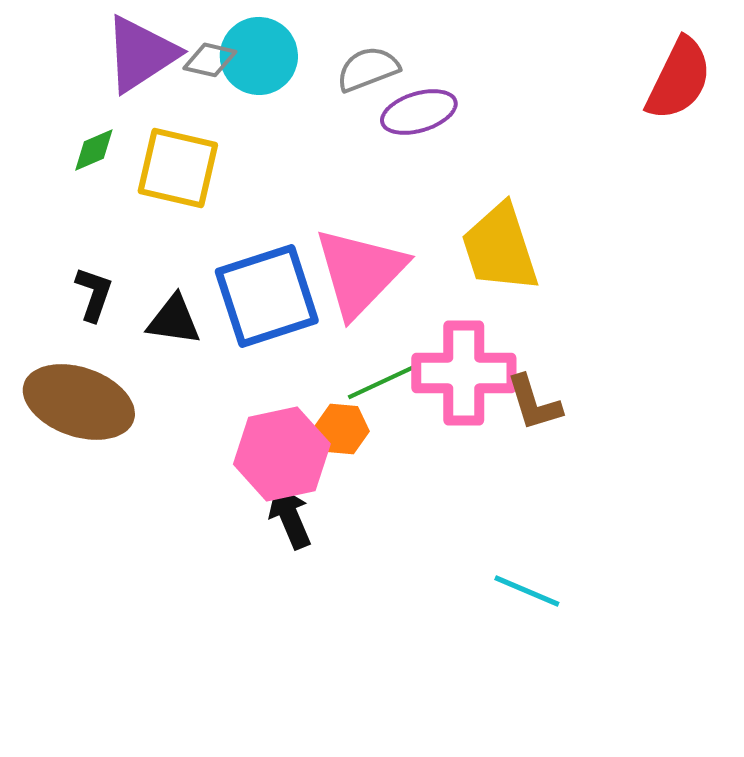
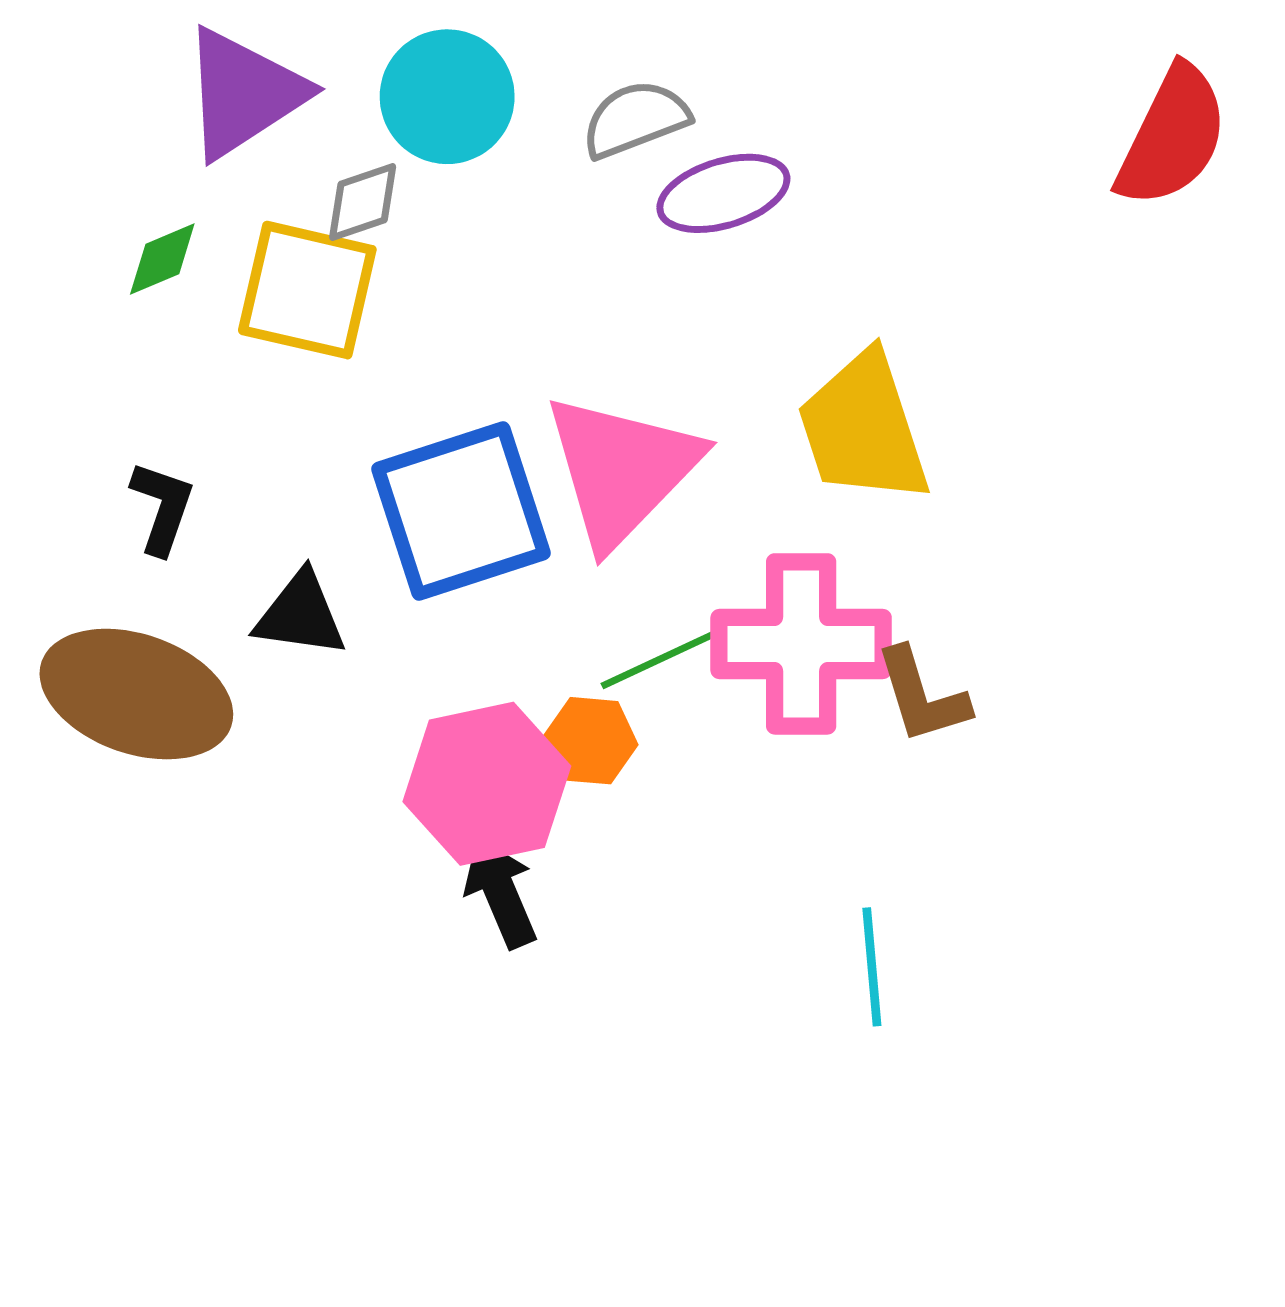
gray diamond: (210, 60) -> (363, 202), moved, turned -32
black triangle: (174, 320) -> (300, 615), moved
cyan line: (527, 591) -> (872, 967), moved, turned 62

